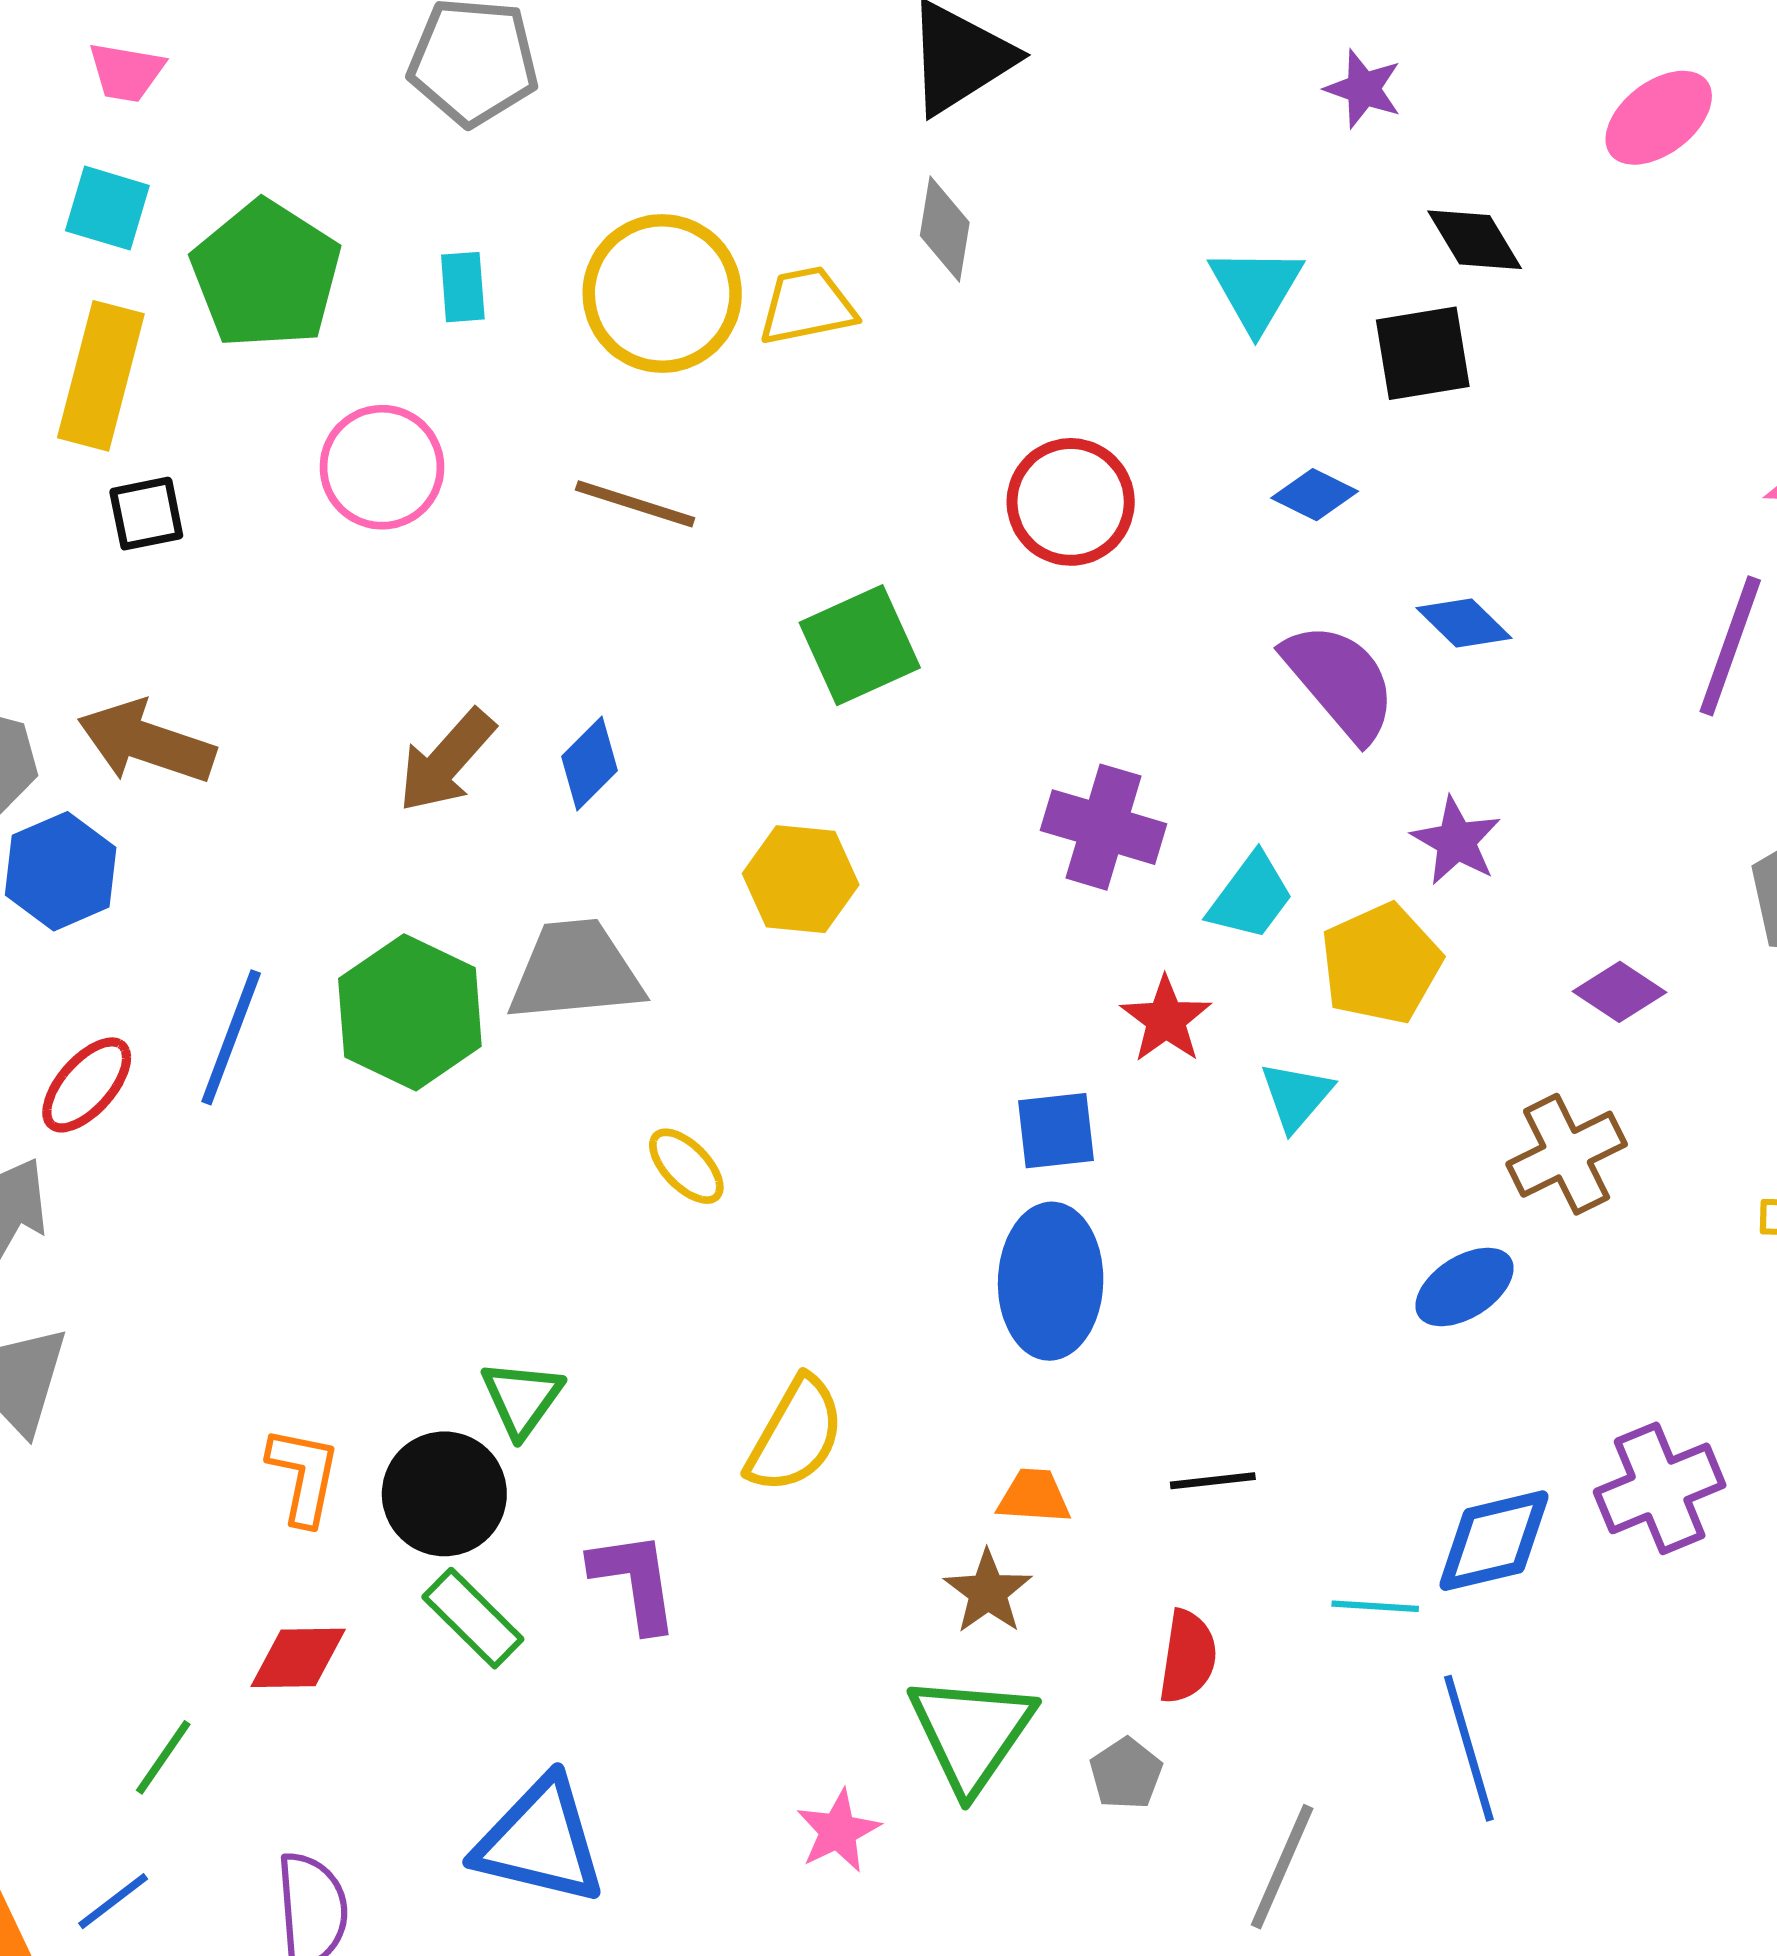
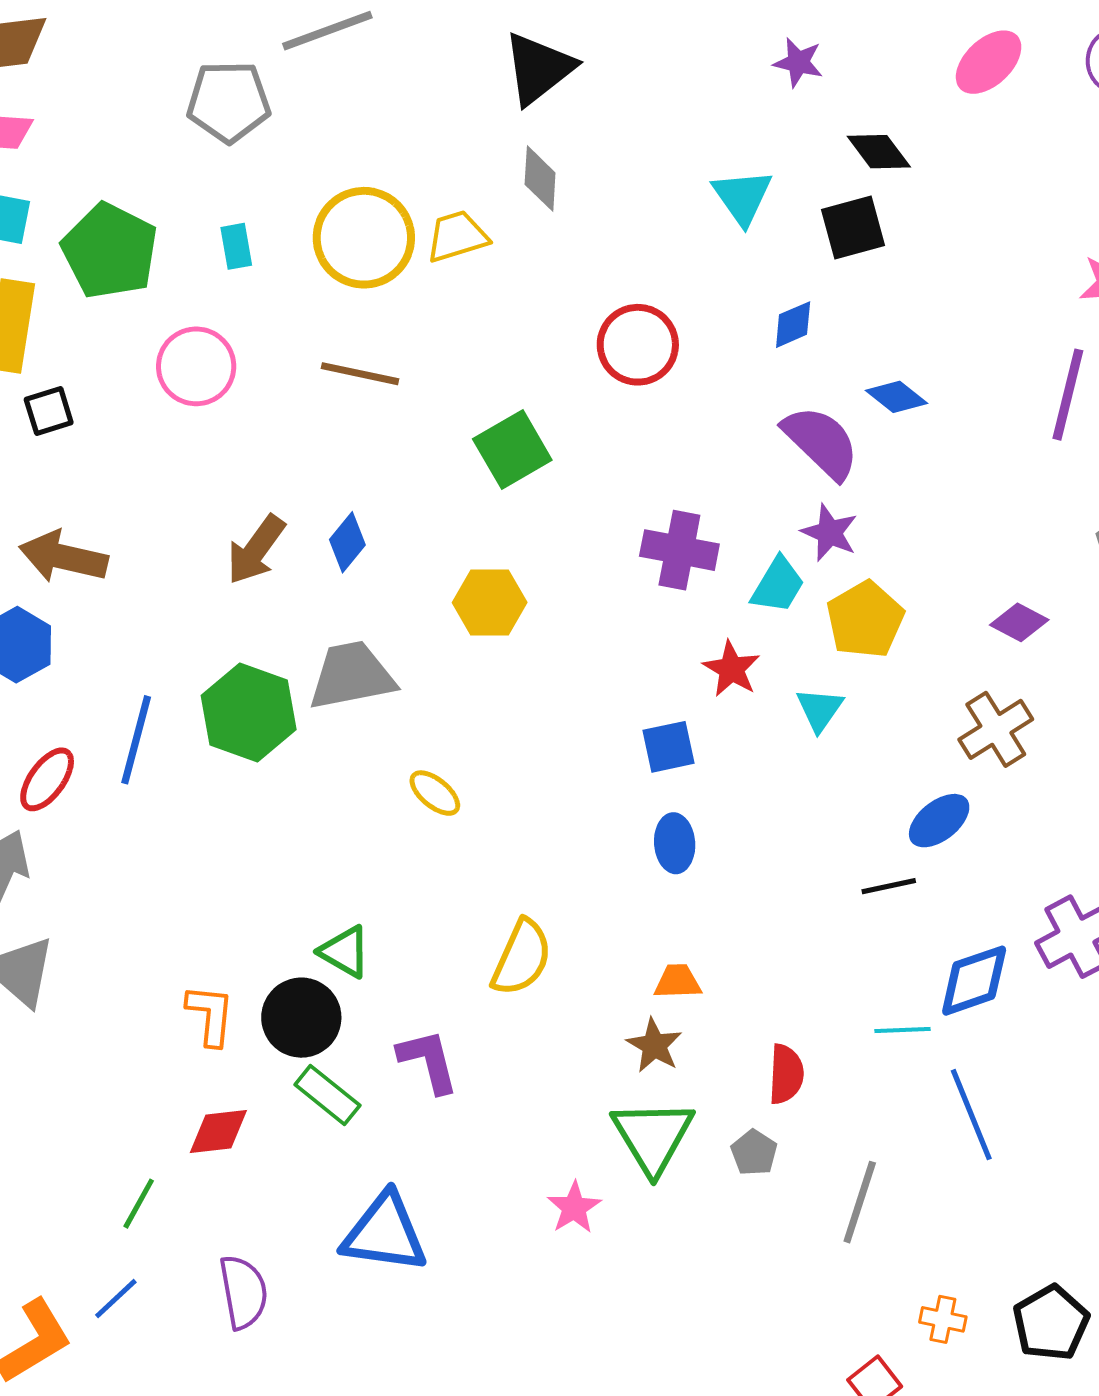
blue diamond: (1315, 495) -> (793, 325), turned -44
purple star: (1456, 841) -> (830, 533), moved
blue ellipse: (1051, 1281) -> (675, 843), size x0.6
green triangle: (522, 1398) -> (345, 952), turned -30
black line: (1213, 1481) -> (889, 886), moved

